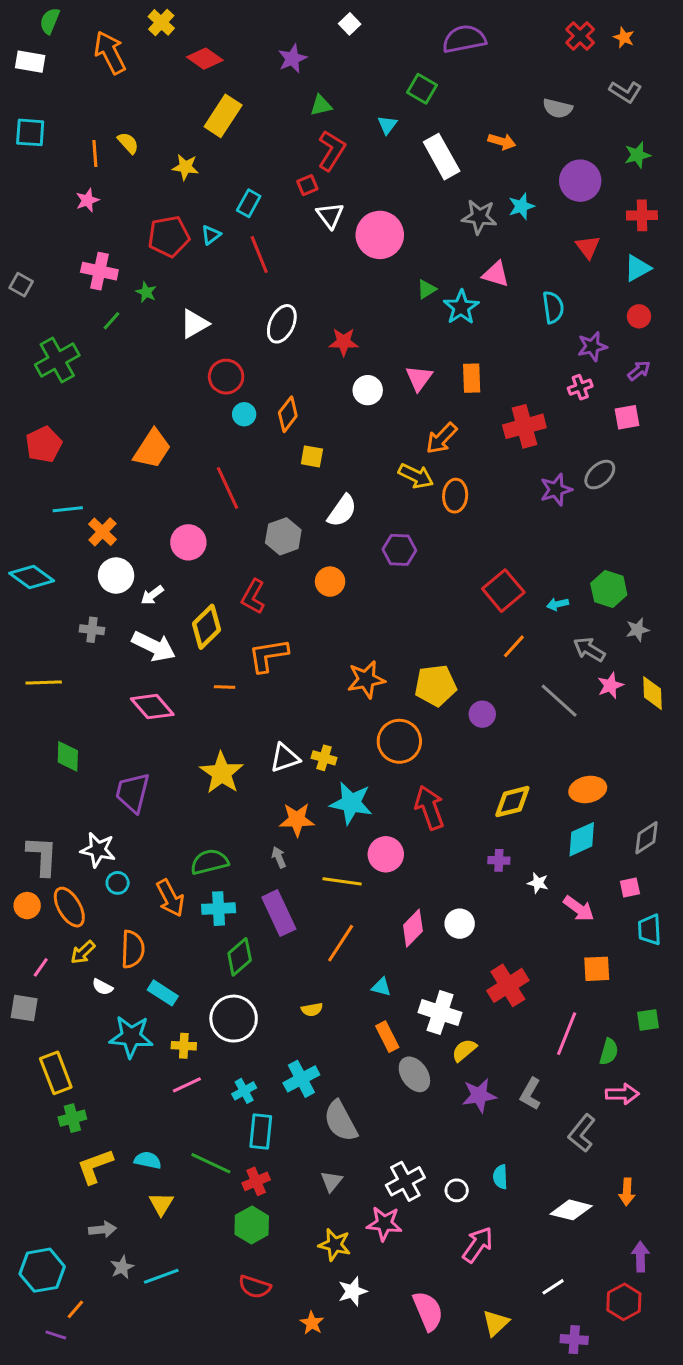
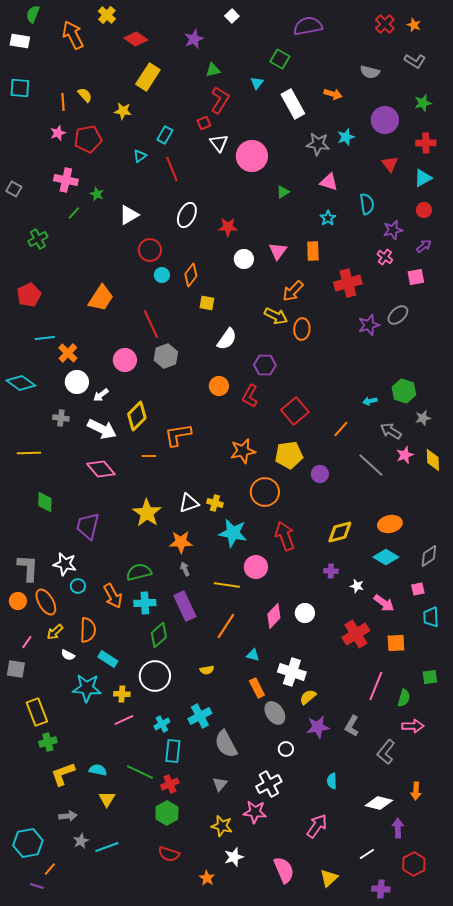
red pentagon: (169, 236) -> (88, 139), moved
cyan star: (461, 307) -> (328, 218), moved, size x0.7
green cross: (57, 360) -> (38, 239), size x0.7
pink cross: (580, 387) -> (385, 257), turned -35
gray hexagon: (283, 536) -> (166, 356), moved
red square: (503, 591) -> (295, 411), moved
red L-shape: (253, 597) -> (250, 396), moved
orange star: (297, 820) -> (181, 542), moved
cyan diamond: (582, 839) -> (386, 557), turned 55
red cross: (508, 985) -> (356, 634), moved
white circle: (457, 1190) -> (286, 749), moved
purple arrow: (640, 1257) -> (398, 828), moved

